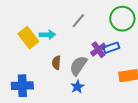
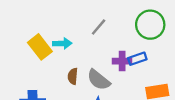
purple cross: (98, 50) -> (122, 61), turned 35
gray semicircle: (78, 66) -> (99, 80), turned -85

